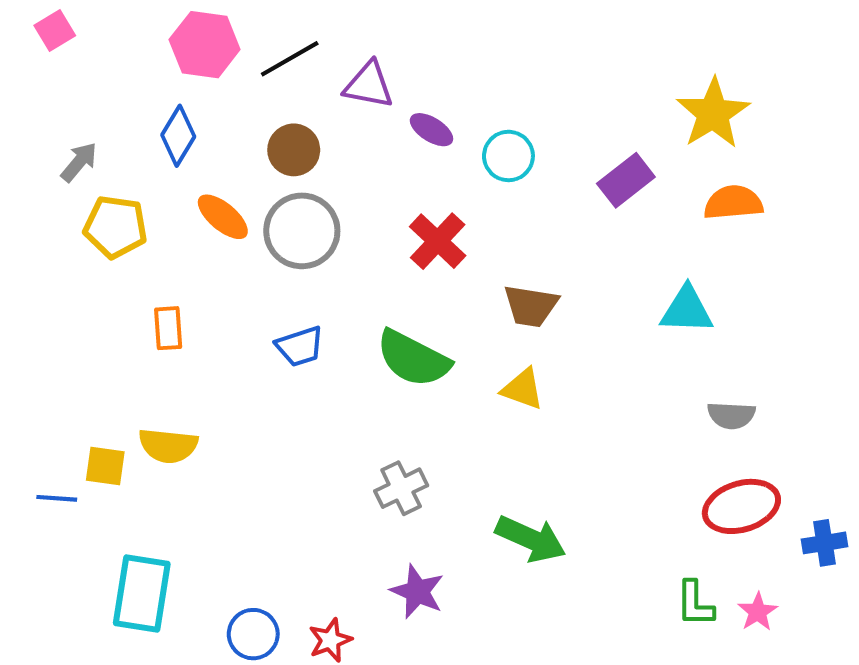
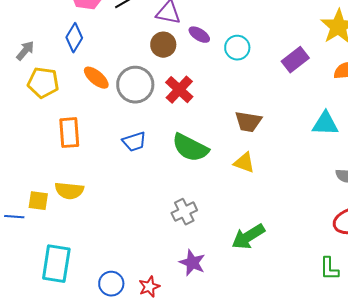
brown circle: (294, 150) -> (163, 45), moved
red cross: (438, 241) -> (179, 90), moved
orange rectangle: (168, 328) -> (69, 133), size x1.4
green arrow: (531, 539) -> (248, 237), turned 124

